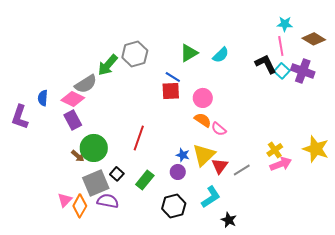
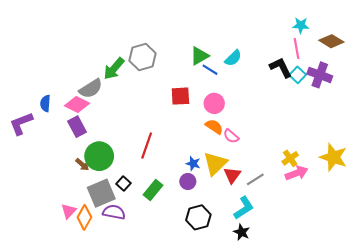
blue line: (173, 77) -> (210, 70), moved
purple L-shape: (20, 117) -> (21, 123), turned 50
cyan L-shape: (211, 197) -> (244, 208), moved
black hexagon: (174, 206) -> (198, 217), moved

